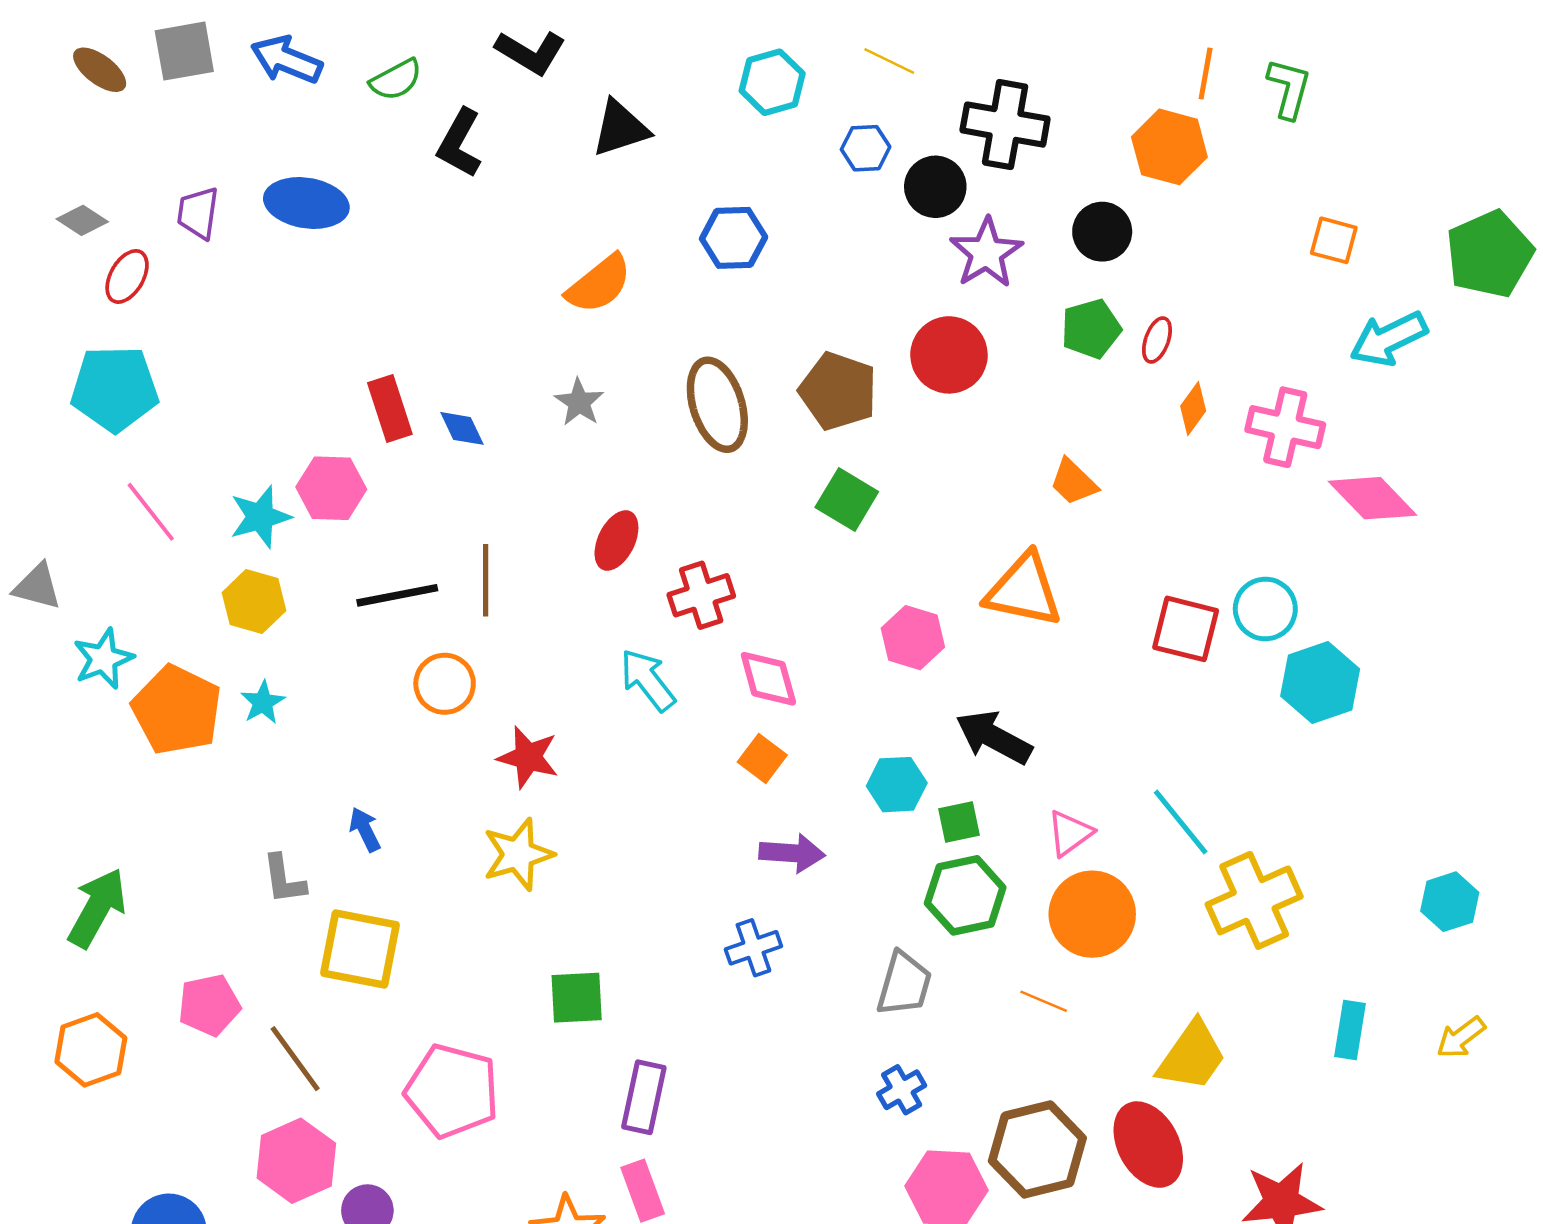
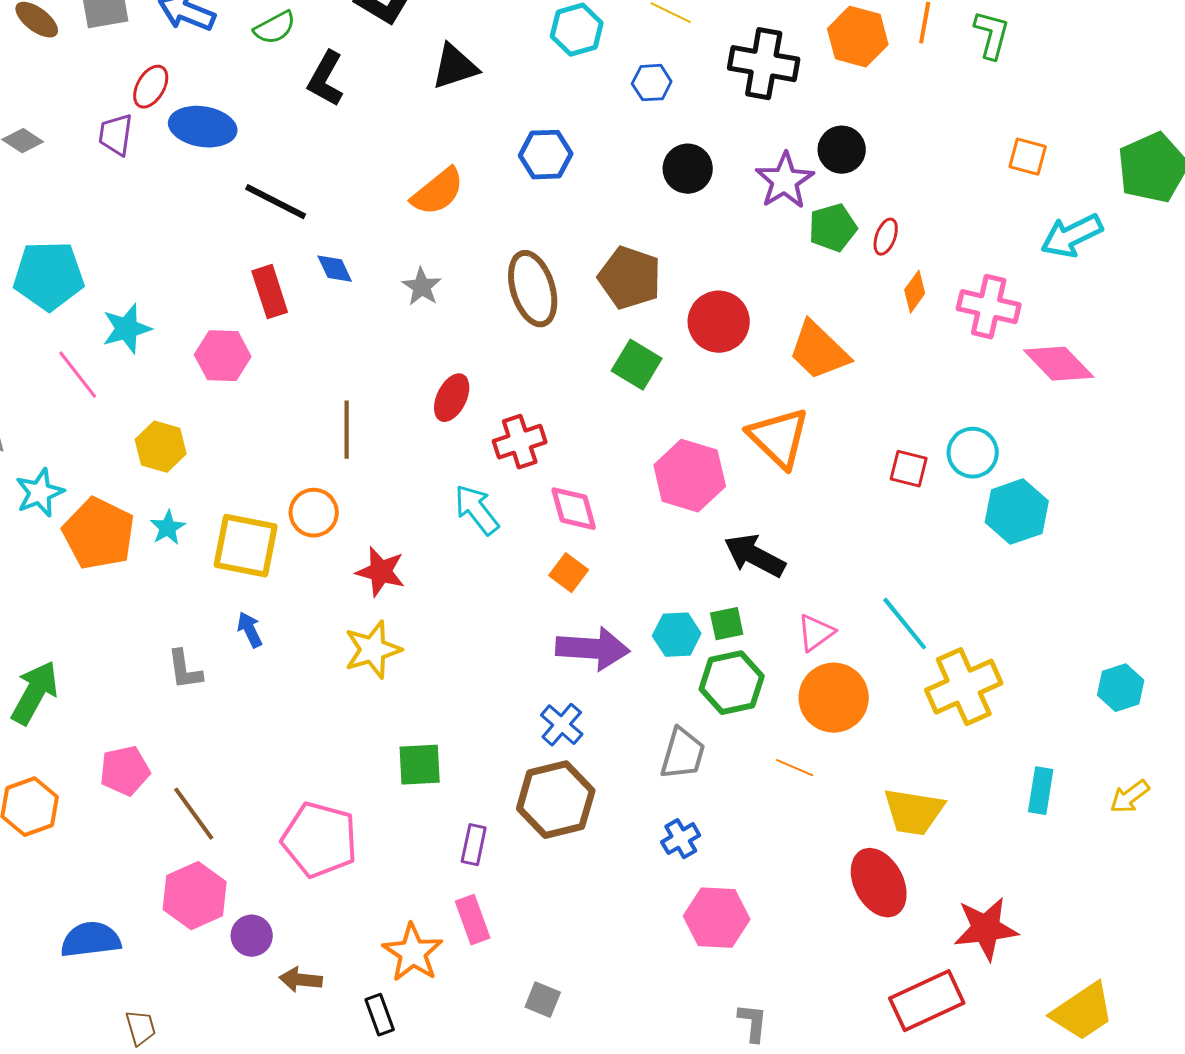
orange hexagon: (1169, 147) -> (858, 37), moved
black circle: (935, 187) -> (688, 169), moved
purple star: (986, 253) -> (785, 181), moved
red ellipse: (127, 276) -> (151, 87), moved
red circle: (949, 355) -> (719, 322), moved
blue diamond: (462, 428) -> (335, 269), moved
orange trapezoid: (1074, 482) -> (819, 351), size x1.6
cyan star: (260, 517) -> (127, 329), moved
orange triangle: (1024, 590) -> (779, 438), turned 32
black line: (397, 595) -> (276, 202), moved, turned 38
red square: (1186, 629) -> (909, 469), size x0.7
pink hexagon: (913, 638) -> (690, 476), size x1.4
cyan hexagon: (897, 785) -> (677, 635), moved
purple arrow: (792, 853) -> (593, 649), size x1.4
blue cross: (753, 948) -> (562, 725), turned -30
yellow square: (360, 949) -> (246, 546), moved
yellow trapezoid: (1192, 1056) -> (914, 812), turned 64
purple rectangle: (644, 1097) -> (474, 845), size x0.7
brown hexagon: (1037, 1150) -> (556, 800), moved

